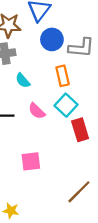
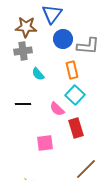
pink semicircle: (37, 111) -> (57, 109), moved
red rectangle: (80, 130) -> (76, 128), moved

